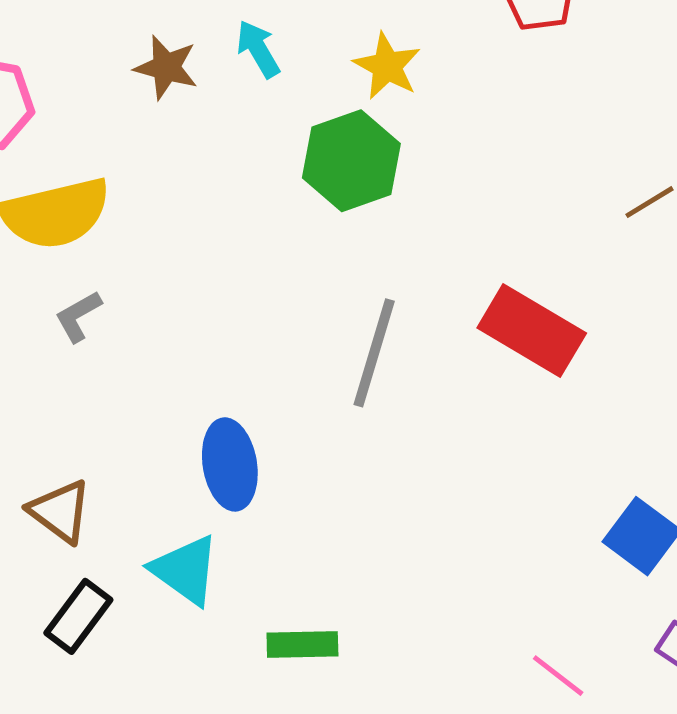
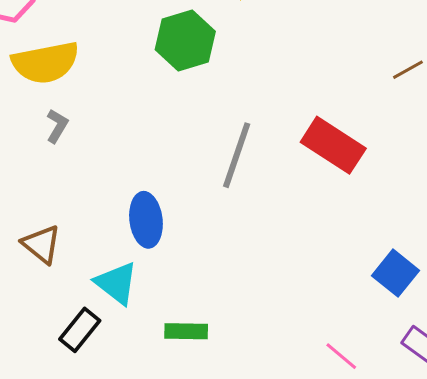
green hexagon: (351, 161) -> (185, 41), moved
gray L-shape: (78, 316) -> (57, 126), turned 148
black rectangle: (78, 616) -> (80, 330), moved

